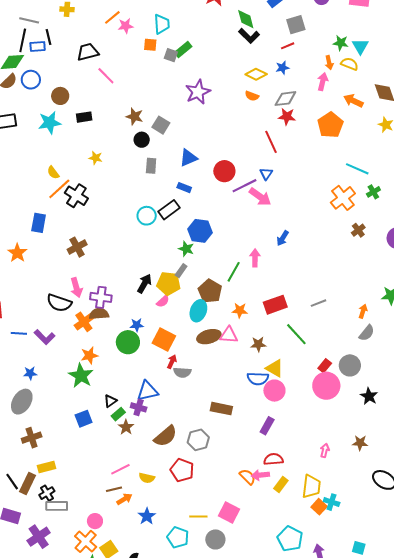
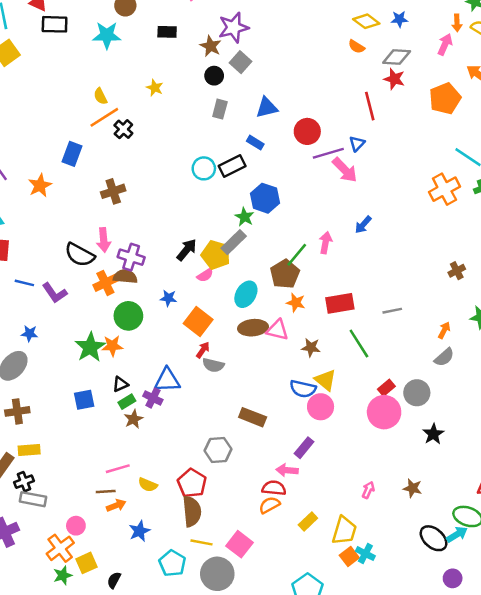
purple star: (198, 92) -> (233, 27), moved
black rectangle: (84, 117) -> (167, 32), moved
black cross: (76, 196) -> (123, 129), size x0.7
brown cross: (358, 230) -> (457, 271), moved
gray rectangle: (181, 271) -> (234, 242), size x1.5
brown pentagon: (210, 291) -> (285, 274), moved
green circle: (128, 342) -> (128, 316), moved
orange star: (89, 355) -> (112, 346), moved
brown semicircle: (166, 436) -> (192, 511), moved, turned -65
red semicircle: (273, 459) -> (274, 488), moved
pink arrow: (260, 475) -> (287, 470), moved
orange semicircle: (248, 477) -> (269, 505), turned -84
gray circle: (215, 539) -> (217, 574), size x1.4

